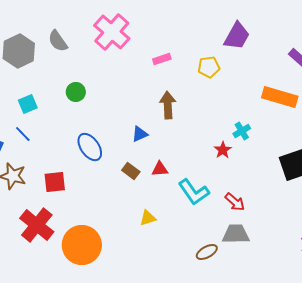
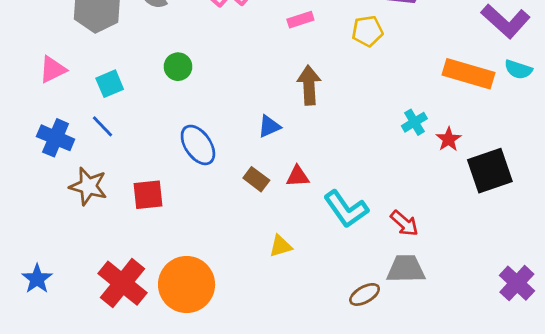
red star: (223, 150) -> (449, 139), moved
red cross: (37, 225) -> (122, 283), moved

